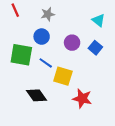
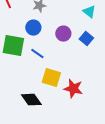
yellow square: (63, 76) -> (51, 78), moved
black diamond: (37, 95) -> (31, 100), moved

